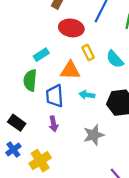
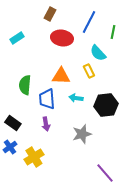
yellow rectangle: (88, 52) -> (89, 71), moved
cyan rectangle: (41, 55) -> (17, 38), moved
cyan semicircle: (115, 59) -> (98, 53), moved

